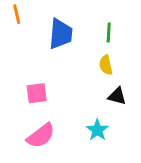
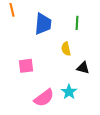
yellow semicircle: (106, 65) -> (66, 49), moved
pink semicircle: (41, 136) -> (44, 98), moved

